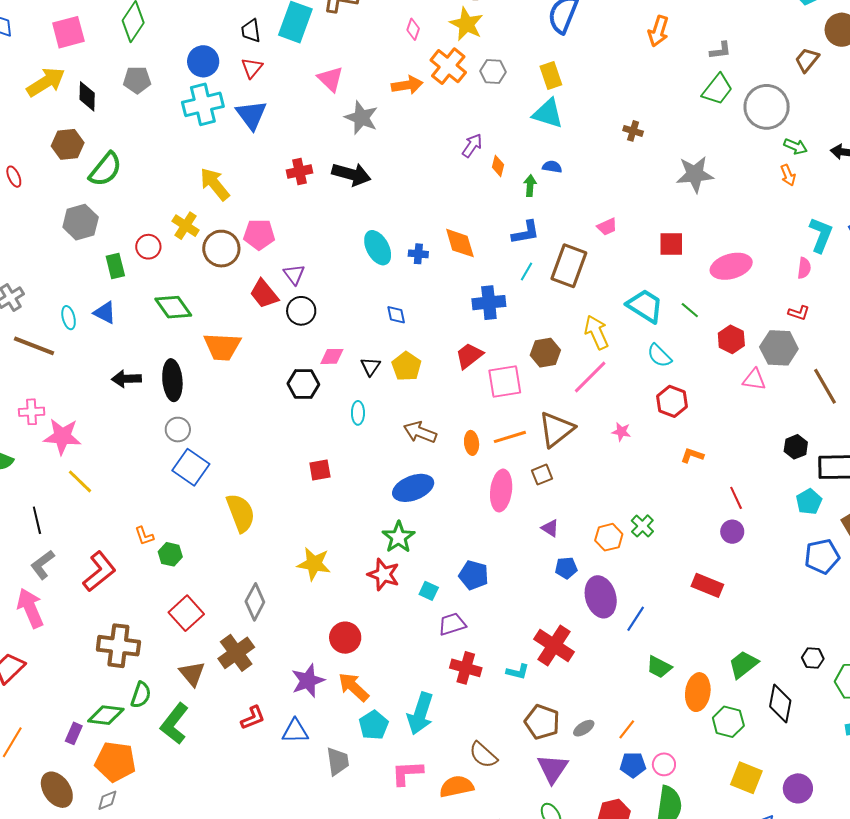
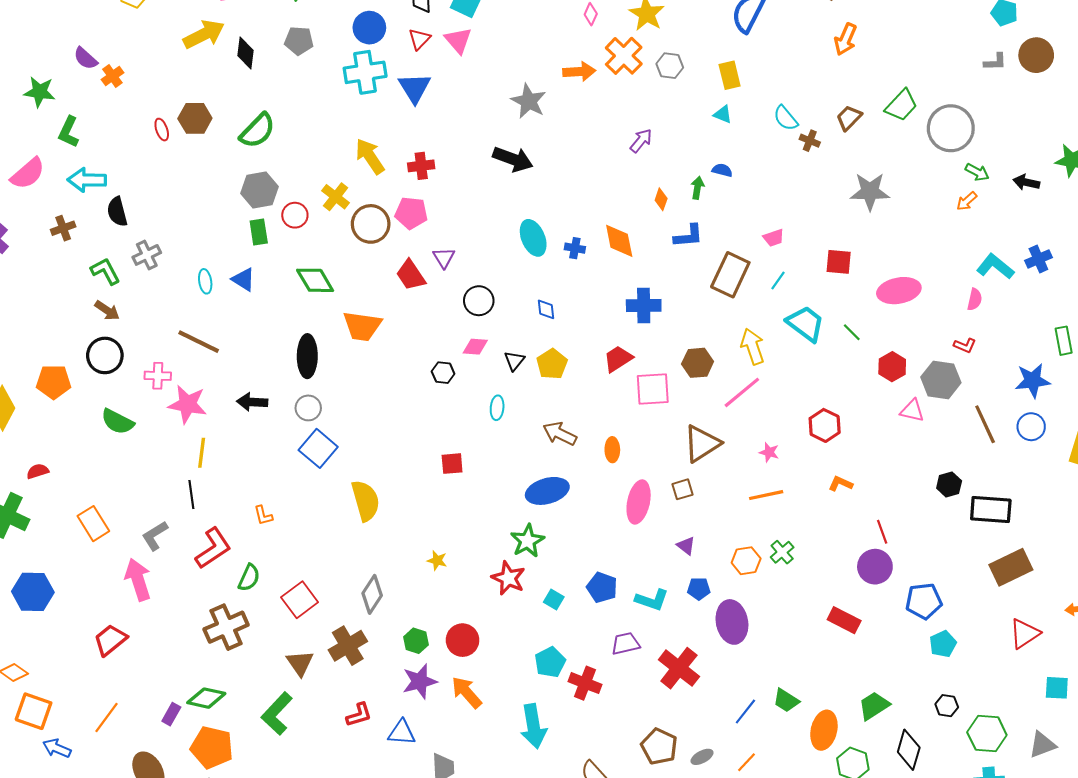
gray L-shape: (720, 50) -> (995, 62), moved
brown trapezoid: (807, 60) -> (849, 118), moved
pink triangle: (330, 79) -> (458, 40), moved
cyan triangle: (548, 113) -> (723, 114), size x0.6
brown hexagon: (68, 144) -> (195, 118), moved
orange diamond: (498, 166) -> (661, 199), moved
red cross: (300, 172) -> (421, 166), moved
orange arrow: (788, 175) -> (967, 201), turned 65
gray hexagon: (81, 222) -> (259, 190), moved
cyan L-shape: (821, 235) -> (995, 266), turned -78
cyan line: (527, 272) -> (778, 281), moved
black circle: (301, 311) -> (479, 301), moved
brown line: (34, 346) -> (199, 342), moved
cyan semicircle: (659, 356) -> (786, 118), moved
black arrow: (126, 379) -> (252, 402), moved
black hexagon: (303, 384) -> (443, 373), size x0.7
orange line: (510, 437) -> (766, 495), moved
yellow line: (80, 481) -> (202, 453), turned 48
cyan pentagon: (809, 502) -> (943, 644), moved
black line: (37, 520) -> (191, 494), moved
purple circle: (732, 532) -> (875, 567), size x1.4
green hexagon: (170, 554) -> (416, 641), moved
blue pentagon: (822, 556) -> (924, 601), moved
yellow star: (314, 564) -> (437, 560), size x0.6
blue line: (636, 619) -> (745, 711), moved
purple trapezoid: (452, 624) -> (626, 644), moved
brown cross: (118, 646) -> (226, 627), turned -36
cyan L-shape: (518, 672) -> (652, 600), moved, size x1.4
green semicircle: (141, 695) -> (249, 578), moved
cyan arrow: (420, 714) -> (533, 726), turned -33
cyan pentagon: (374, 725) -> (550, 662), moved

